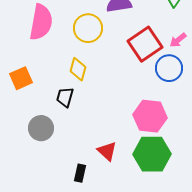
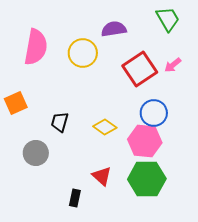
blue circle: (169, 68) -> (154, 113), moved
yellow diamond: (78, 69) -> (105, 127), moved, turned -70

